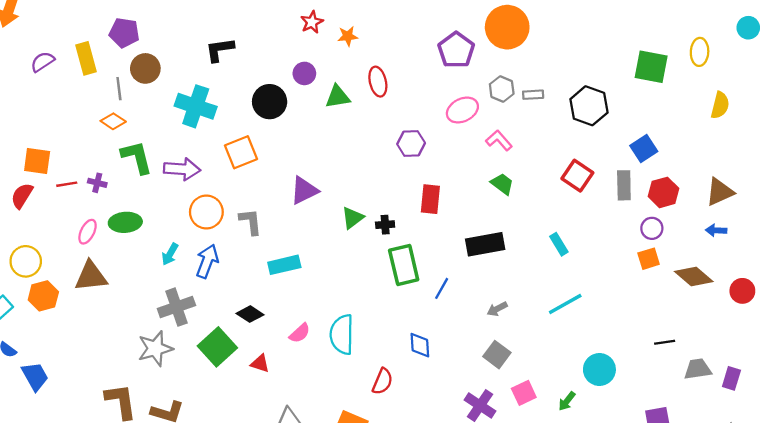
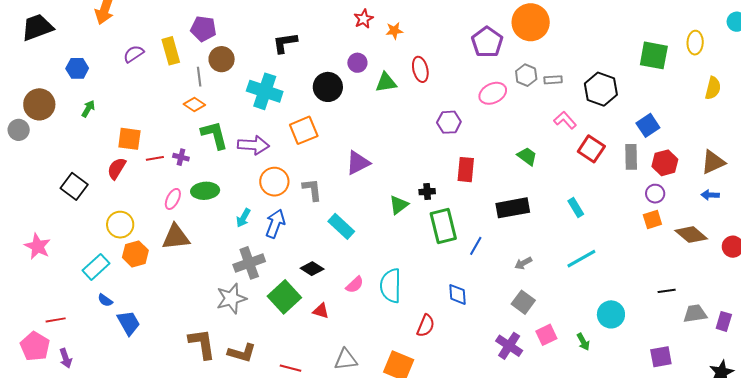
pink L-shape: (499, 140) -> (565, 120), moved
green triangle: (353, 218) -> (399, 205), moved
cyan rectangle: (284, 265) -> (341, 226), turned 56
green arrow: (567, 401) -> (583, 342), turned -66

